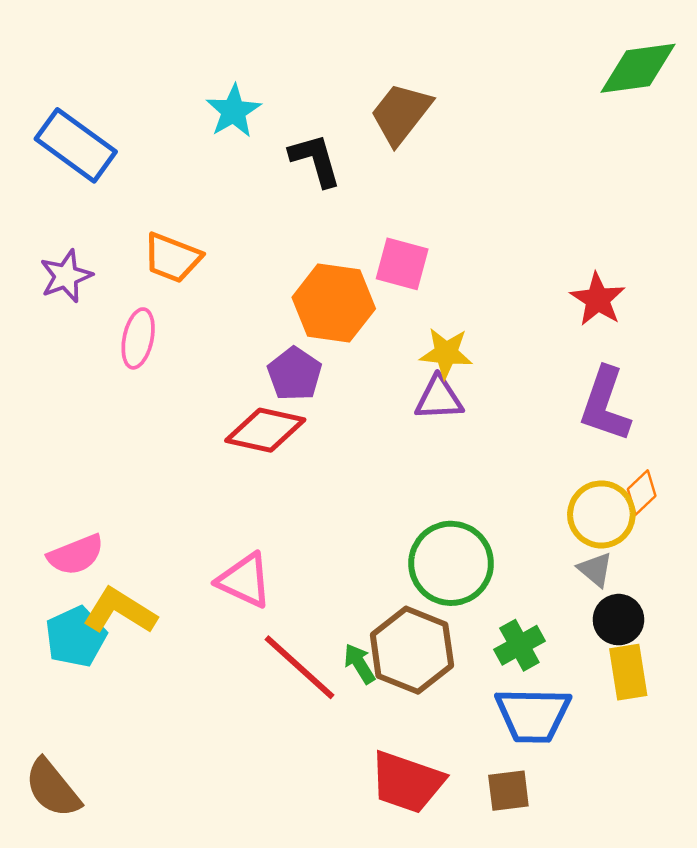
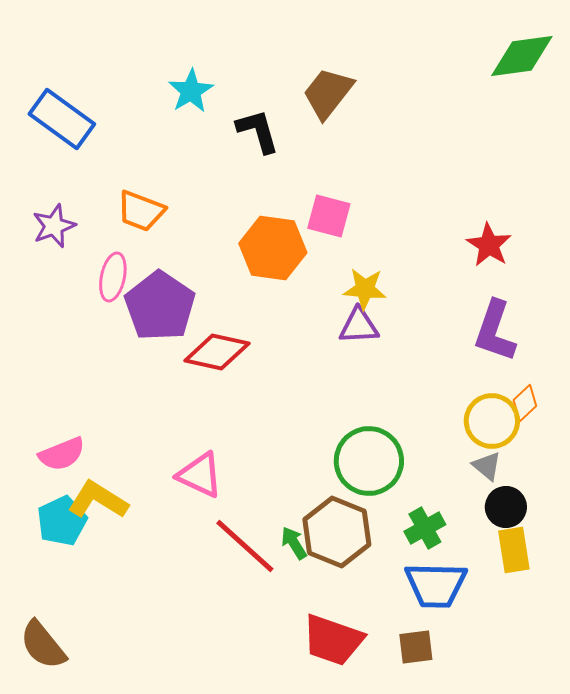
purple pentagon: (295, 374) -> (160, 306), moved, size x1.6

